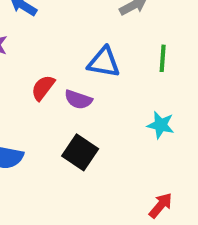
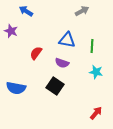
green line: (163, 58) -> (92, 46), moved
purple semicircle: (78, 99) -> (62, 63), moved

